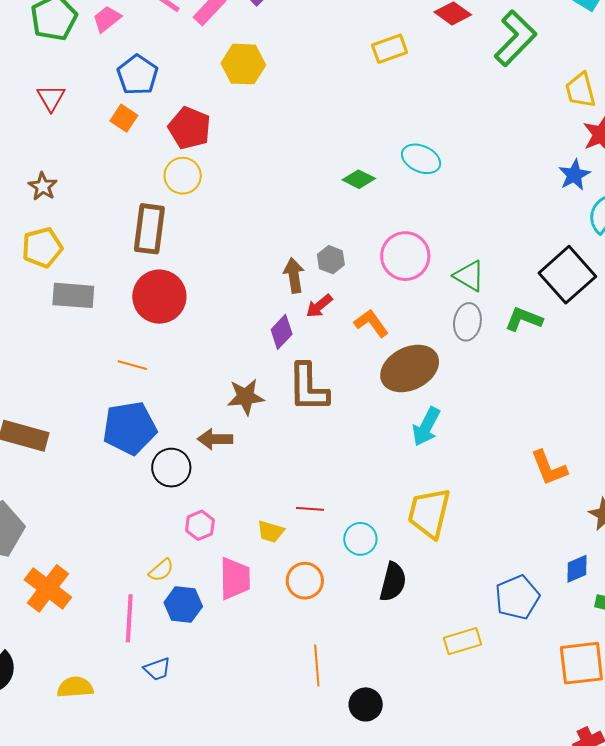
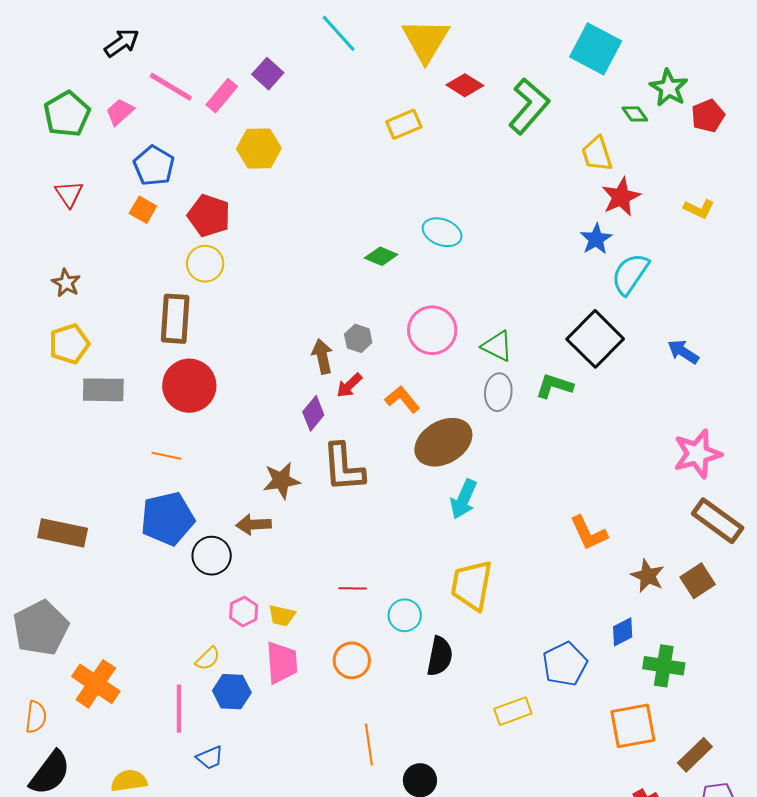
yellow trapezoid: (271, 532) -> (282, 616), moved

